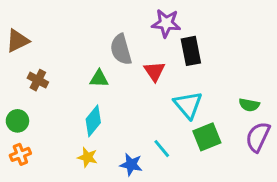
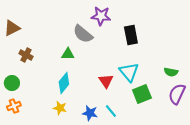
purple star: (166, 23) -> (101, 16), moved
gray semicircle: (121, 49) -> (83, 34), turned -35
red triangle: (154, 71) -> (106, 81), moved
cyan line: (162, 149) -> (111, 111), moved

